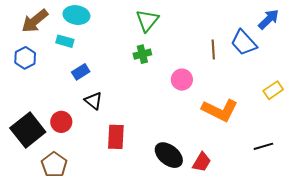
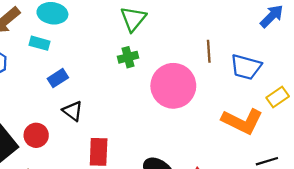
blue trapezoid: (244, 43) -> (246, 67), moved, turned -32
pink circle: (182, 80) -> (173, 86), size x1.8
orange L-shape: (220, 110) -> (242, 121), moved

